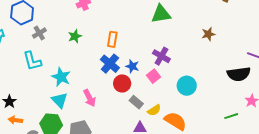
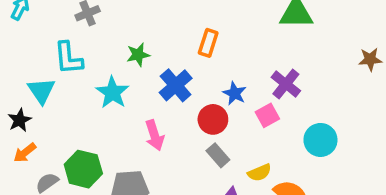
green star: (75, 36) -> (138, 55), moved
blue cross: (110, 64) -> (176, 85), moved
cyan triangle: (60, 100) -> (41, 91), moved
gray rectangle: (136, 102) -> (218, 155), moved
orange arrow: (15, 120) -> (25, 153), turned -56

